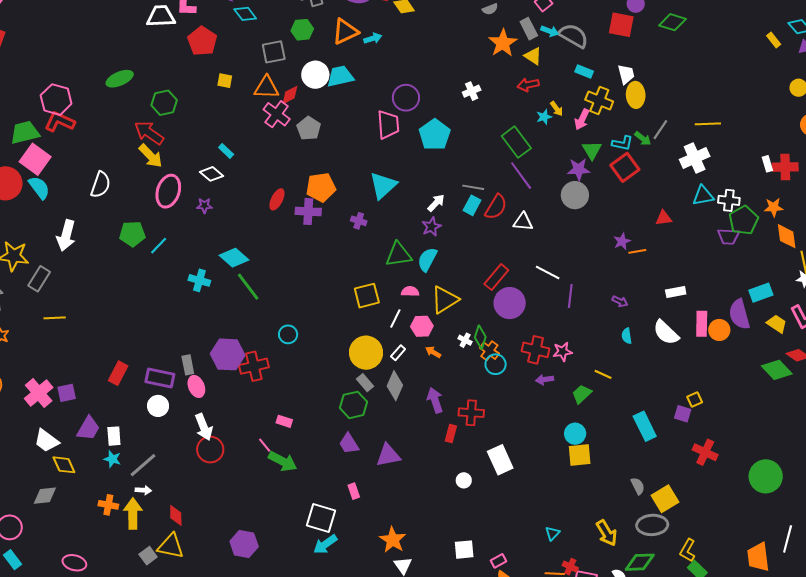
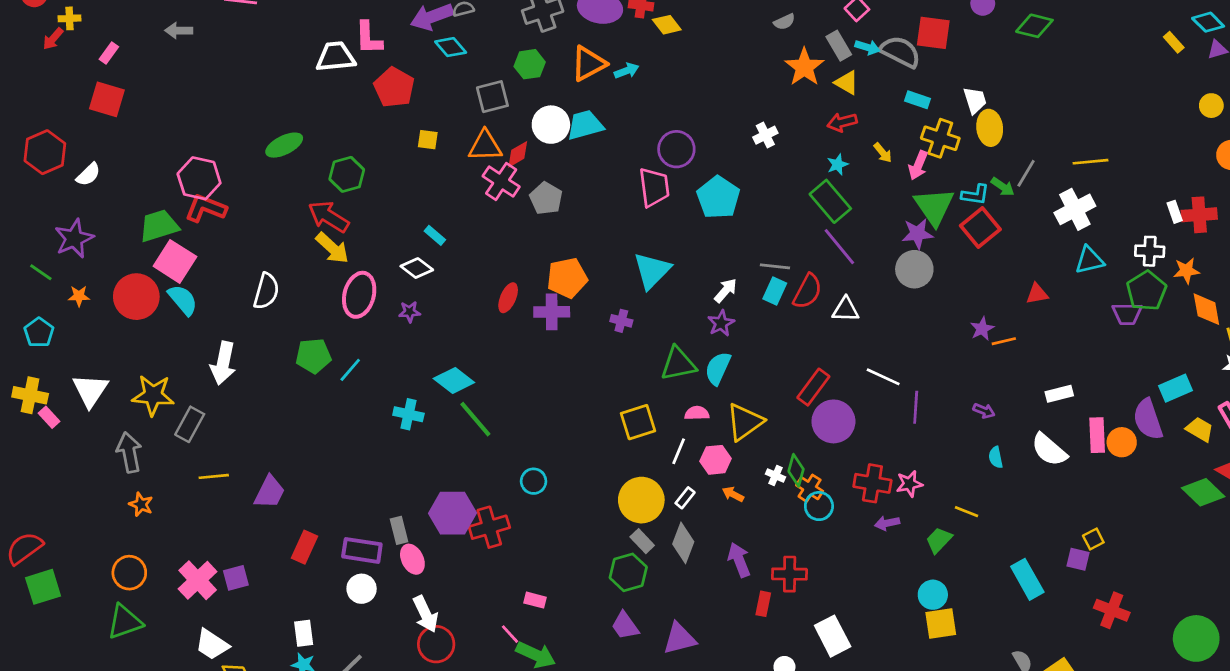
red square: (621, 25) -> (933, 33), moved
cyan star: (544, 117) -> (838, 165), moved
green triangle: (592, 150) -> (934, 207), size x1.5
white cross: (729, 200) -> (1150, 251), moved
purple trapezoid: (88, 428) -> (270, 492), moved

